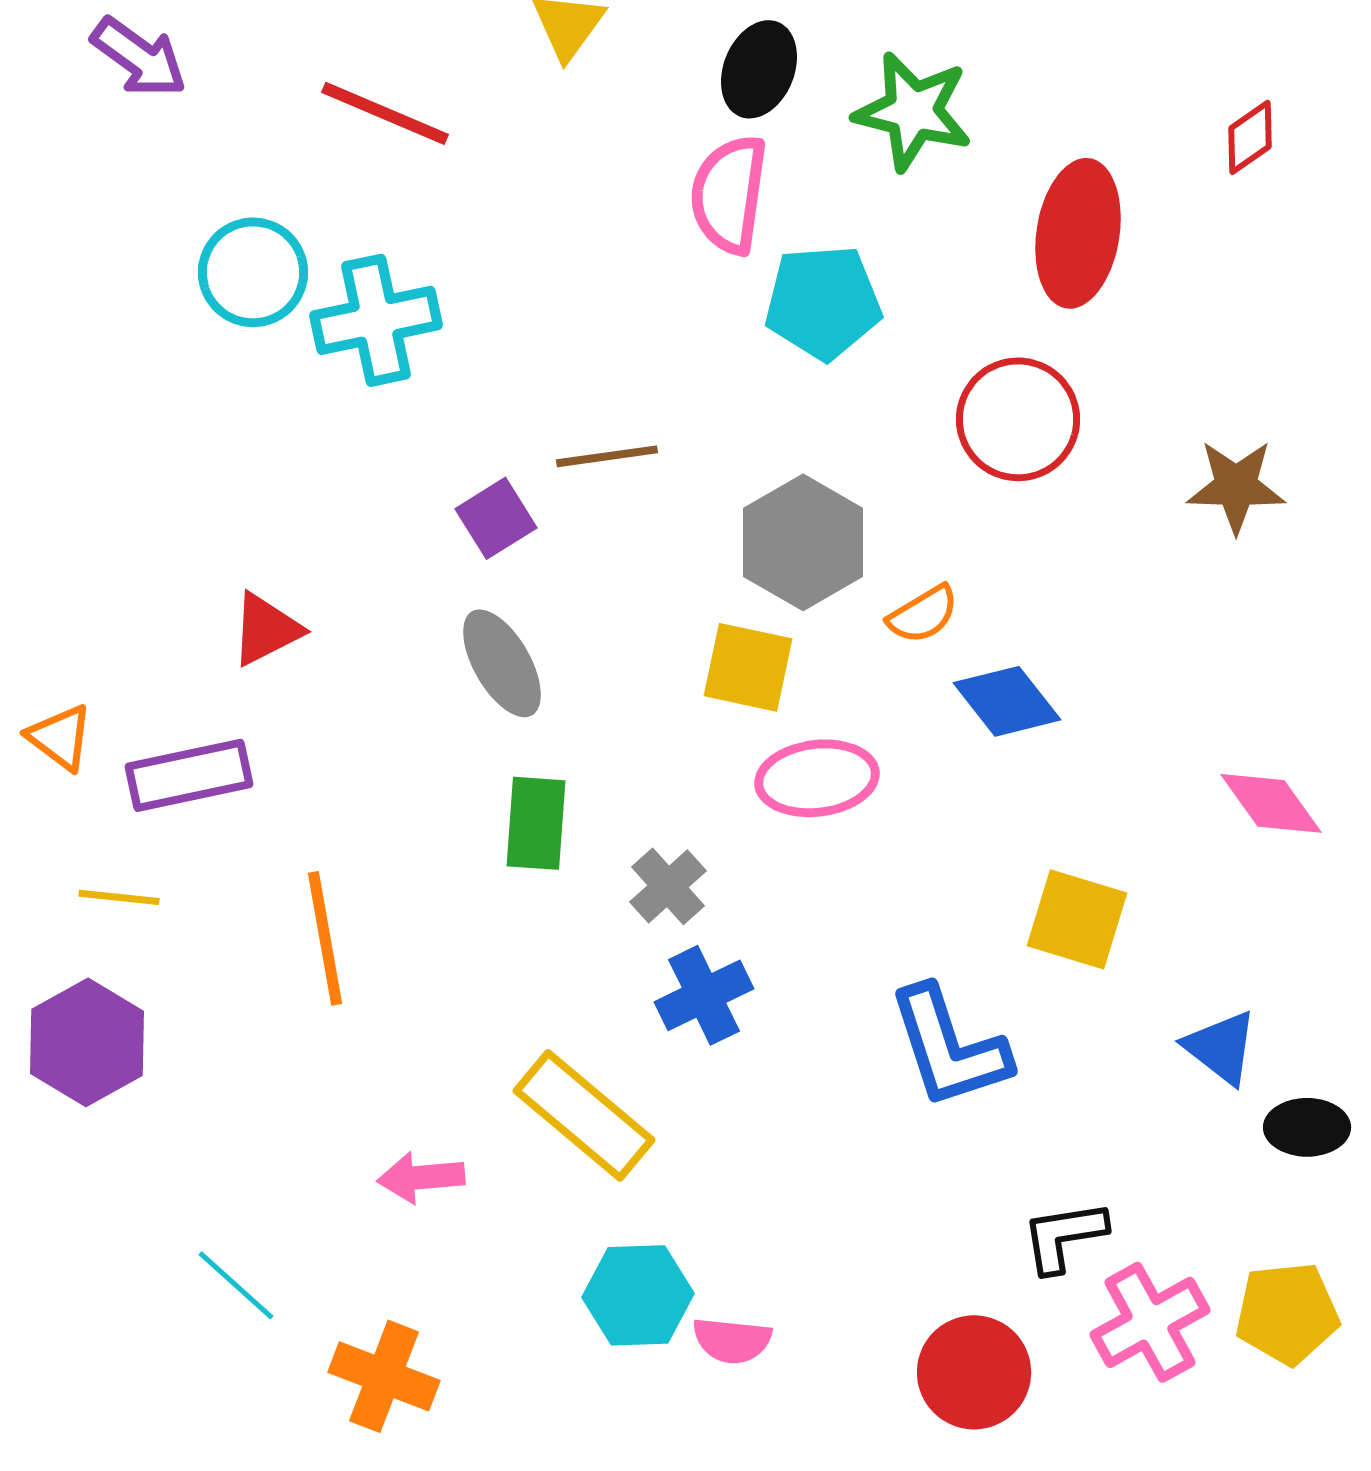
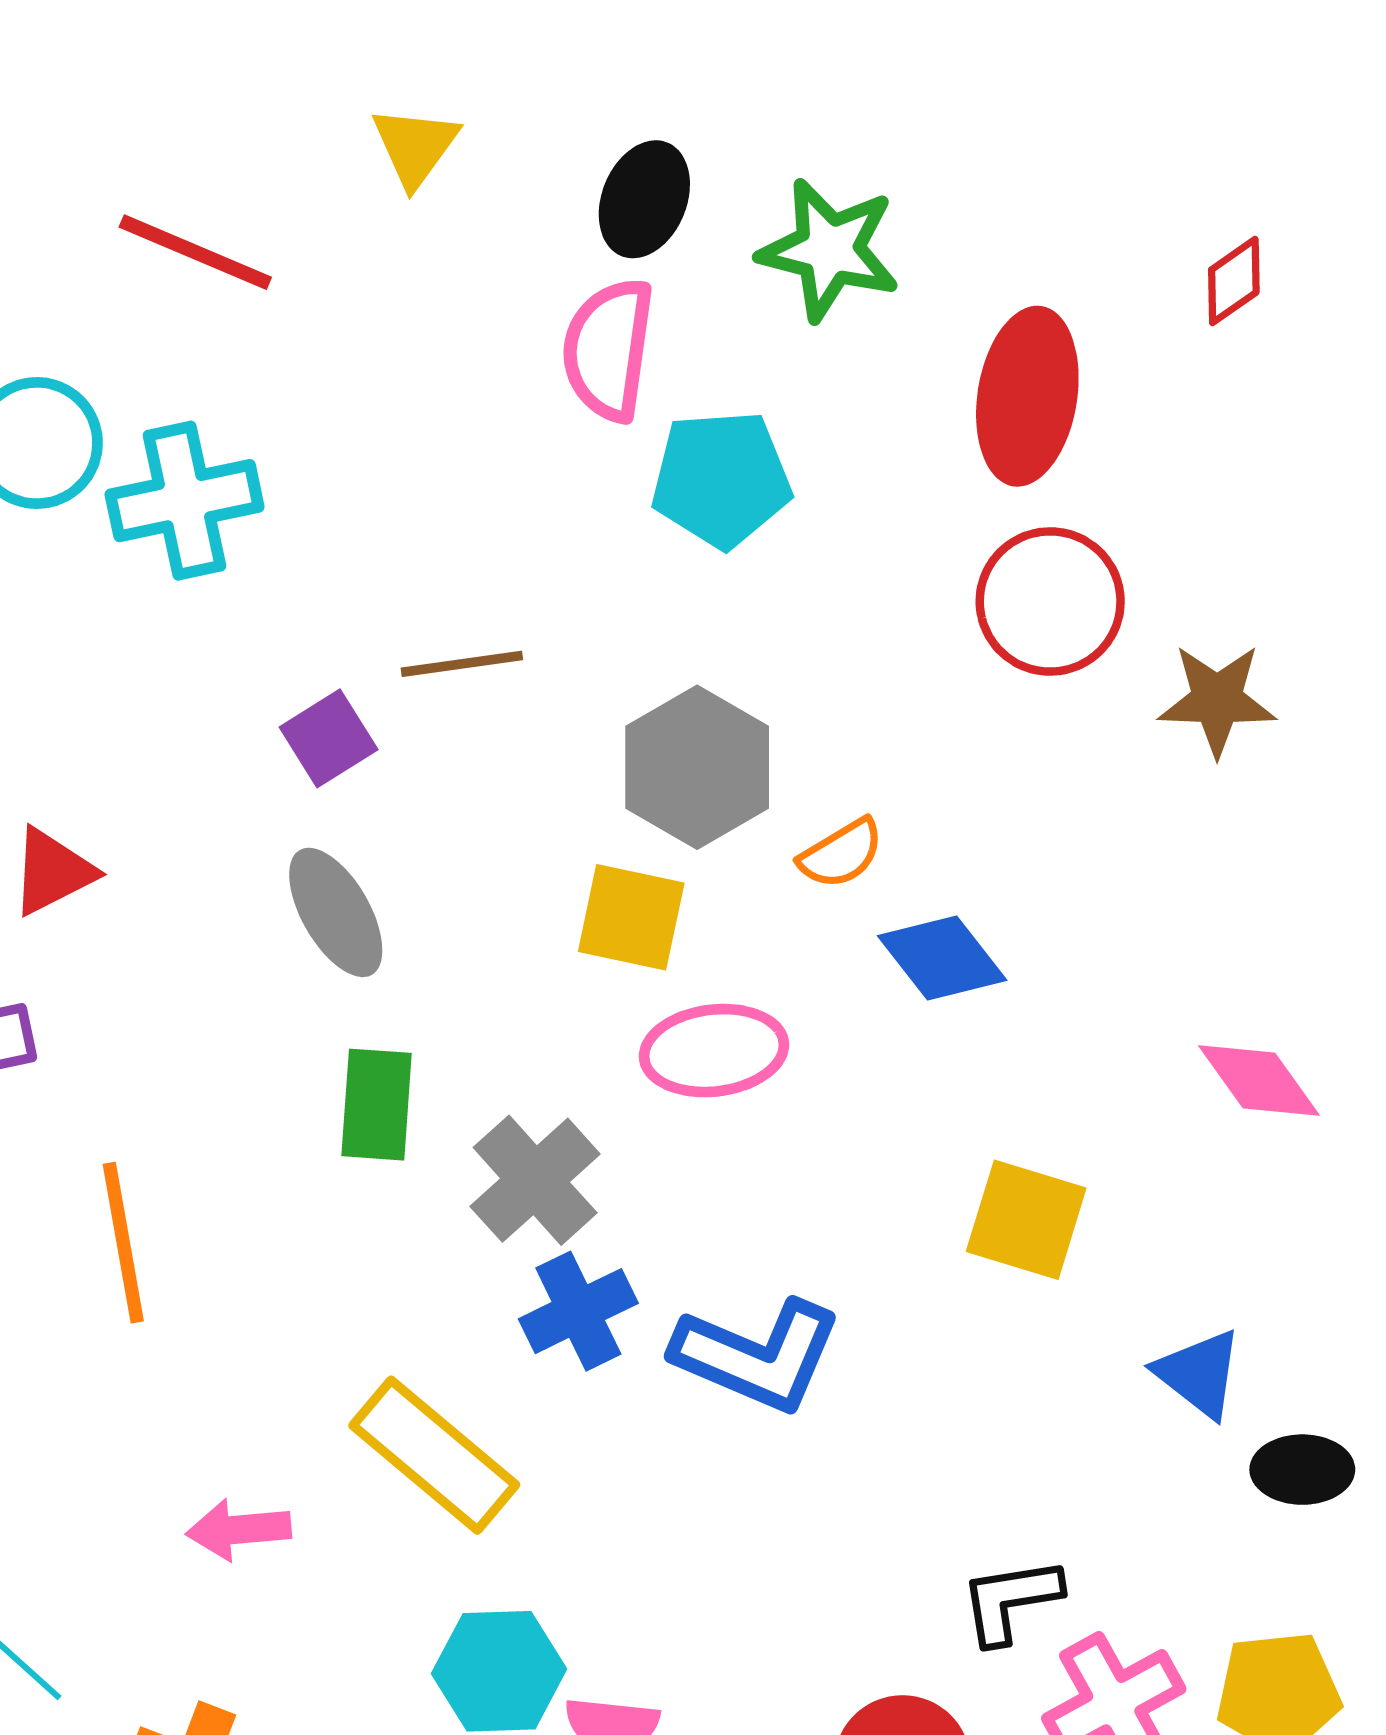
red circle: (1018, 419) -> (1050, 601), moved
gray cross: (668, 886) -> (535, 1180), size x1.4
blue L-shape: (949, 1047) -> (757, 1355), moved, turned -49

